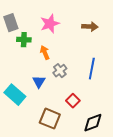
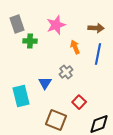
orange arrow: (45, 53) -> (75, 47), moved
blue line: (92, 69) -> (98, 54), moved
cyan rectangle: (15, 95) -> (21, 96), turned 35

